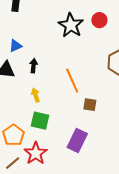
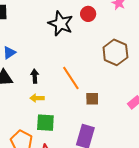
black arrow: (34, 66) -> (35, 76), moved
yellow arrow: (36, 95) -> (37, 98), turned -64

